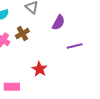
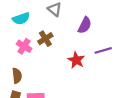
red star: (39, 69) -> (76, 60), moved

